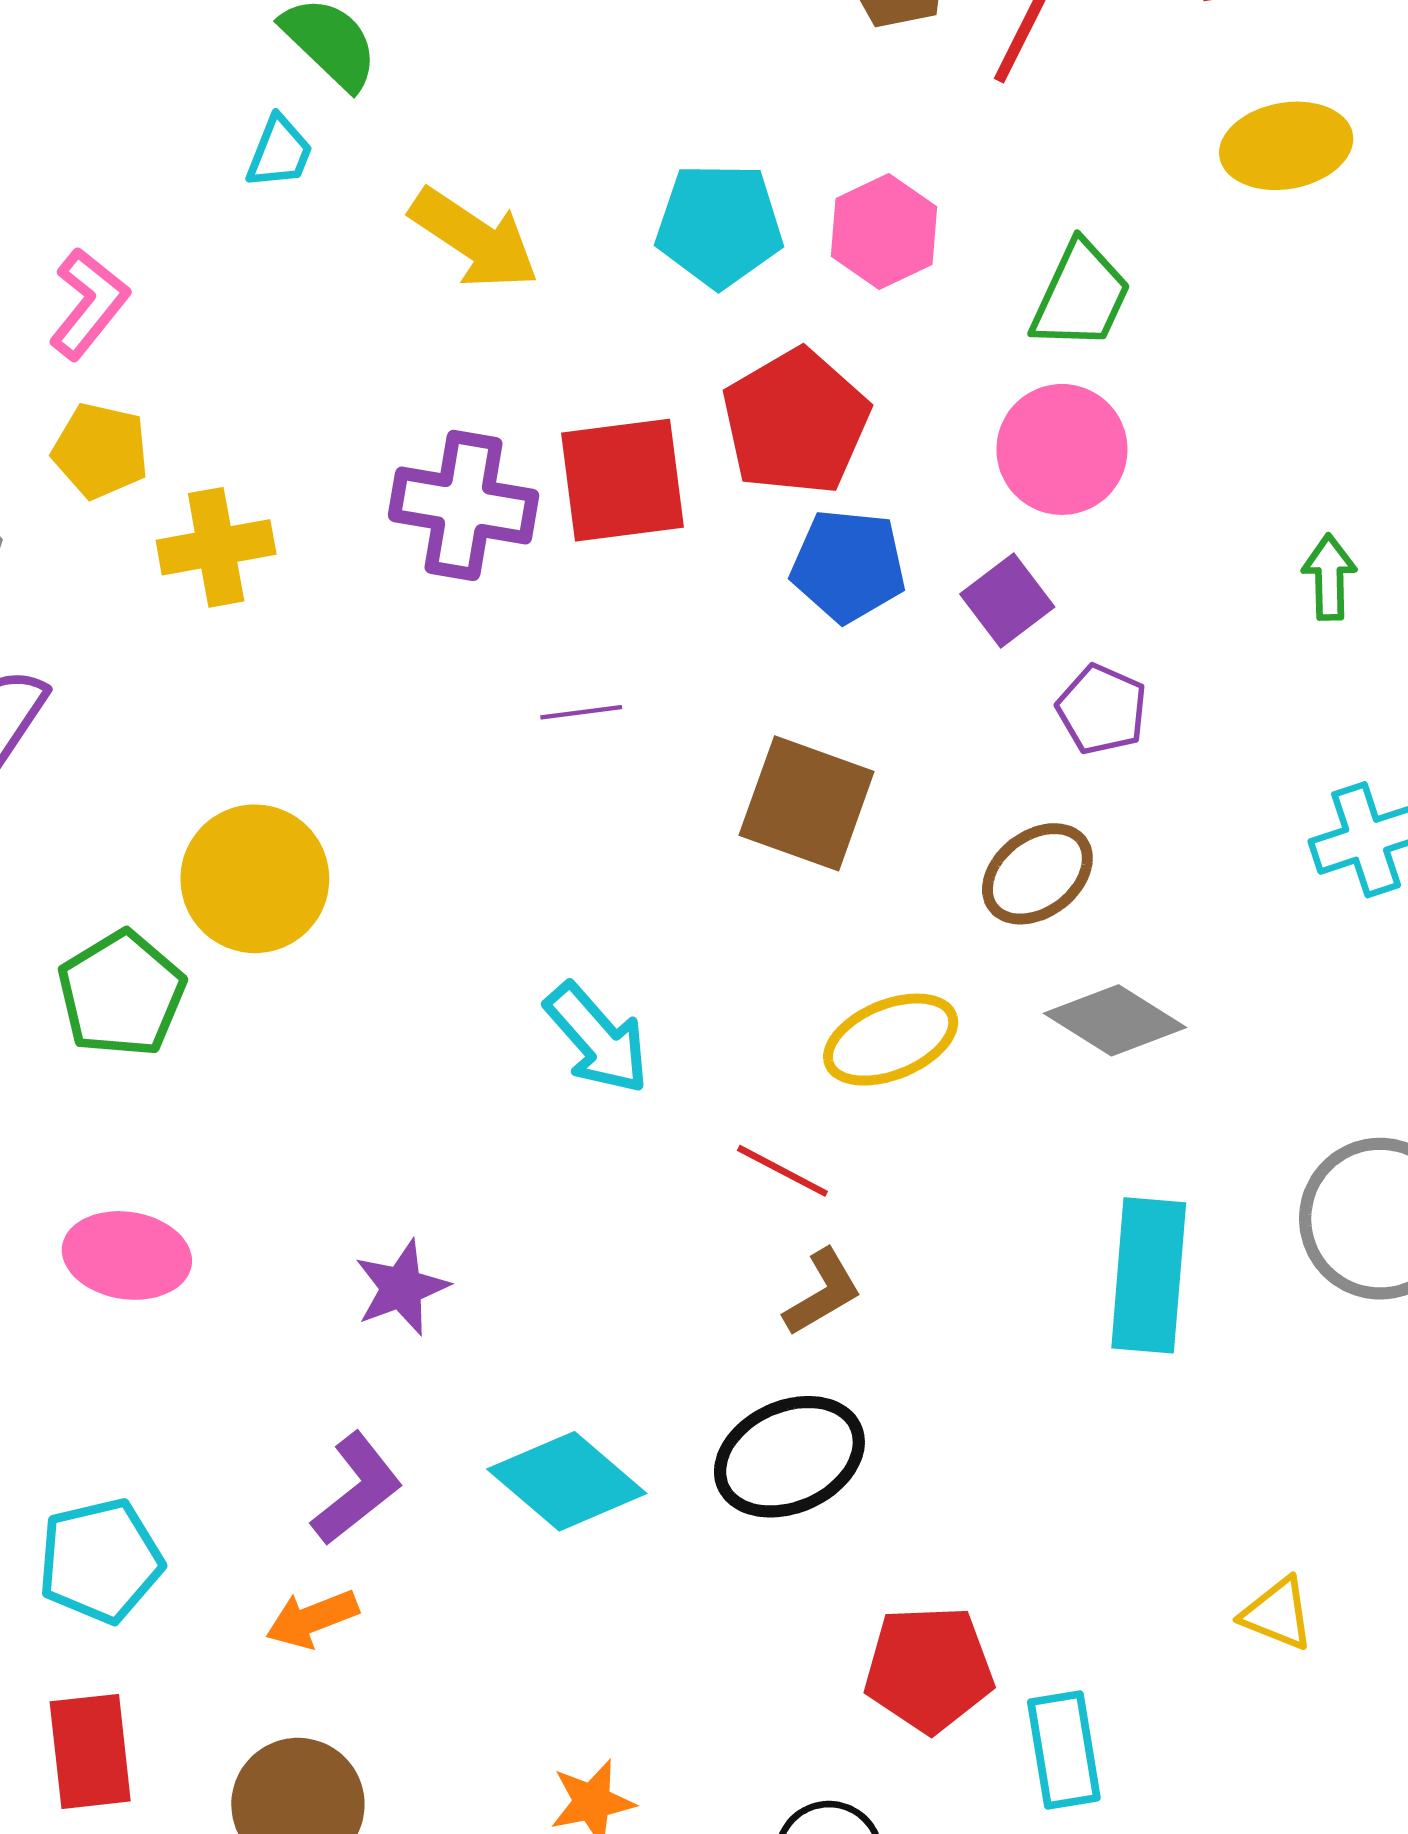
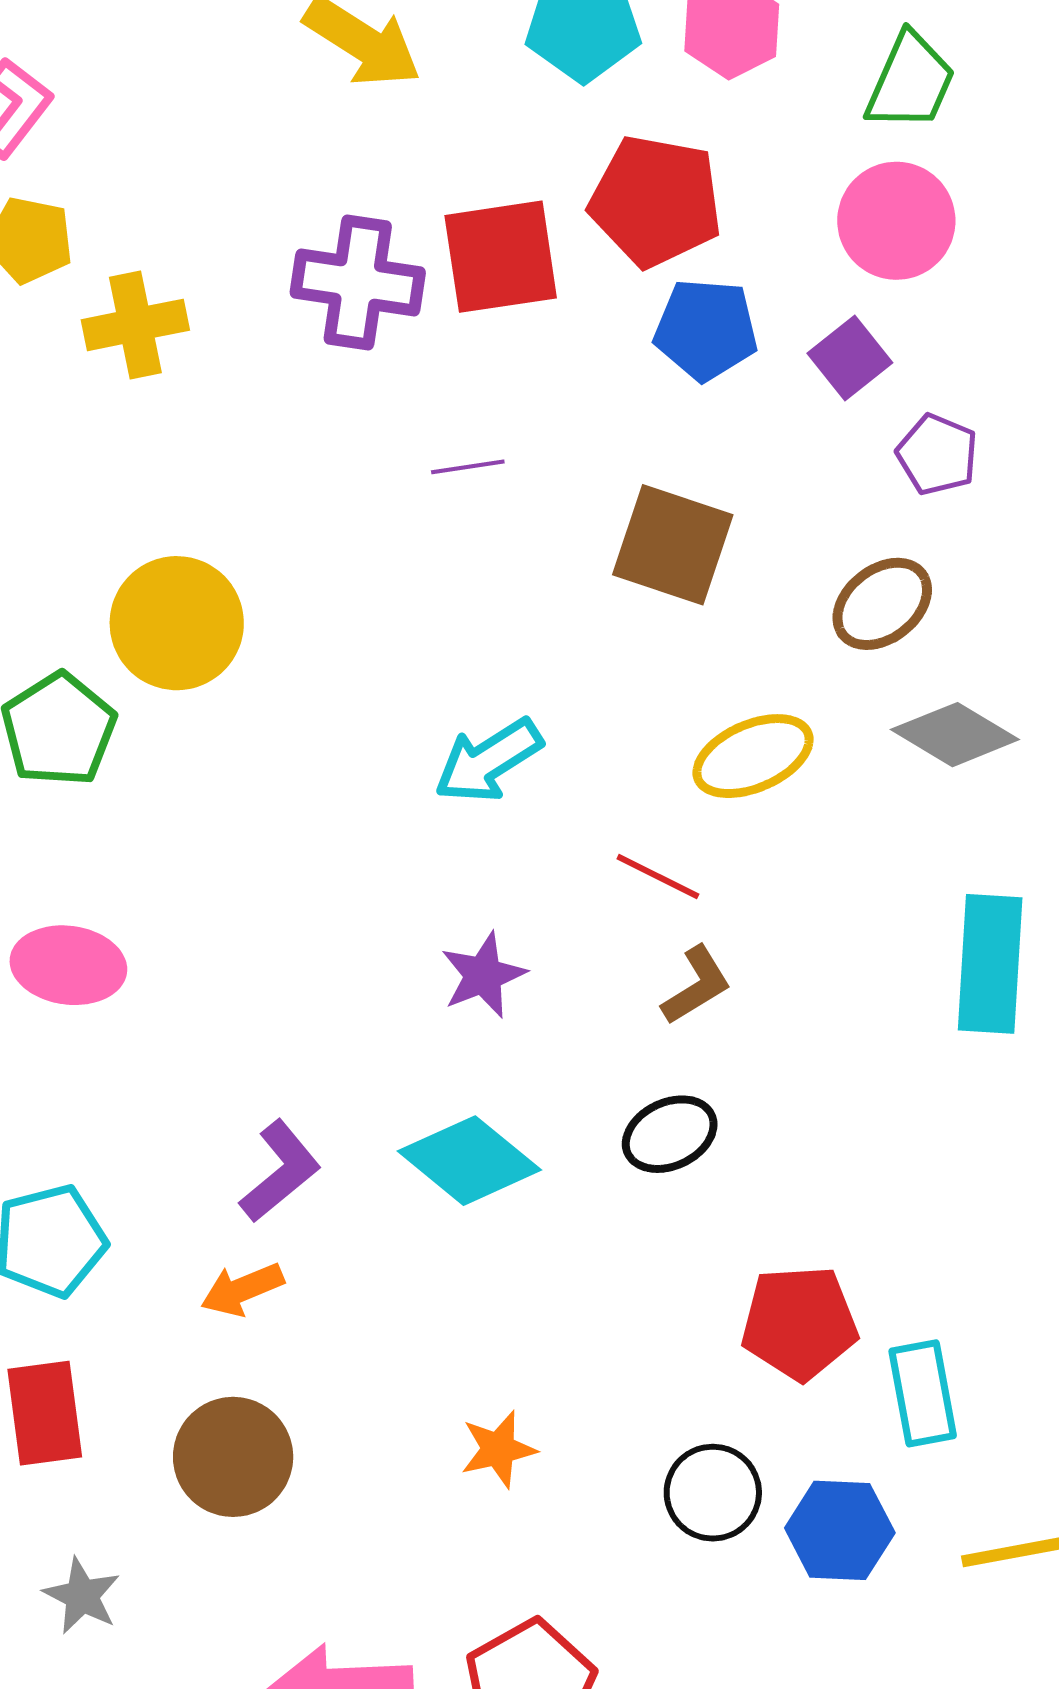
red pentagon: (796, 422) -> (656, 201), turned -30
cyan arrow: (597, 1038) -> (488, 761), turned 100
purple star: (402, 1288) -> (483, 975), moved
black ellipse: (789, 1457) -> (670, 1134), size x0.7

